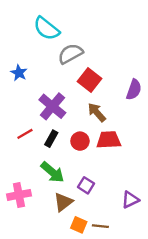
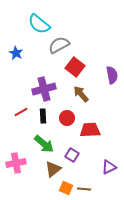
blue star: (19, 73) -> (16, 53), moved
purple semicircle: (134, 90) -> (112, 75), turned -30
purple cross: (52, 106) -> (44, 89), turned 35
black rectangle: (51, 139) -> (43, 116), turned -32
red trapezoid: (109, 140) -> (90, 130), moved

